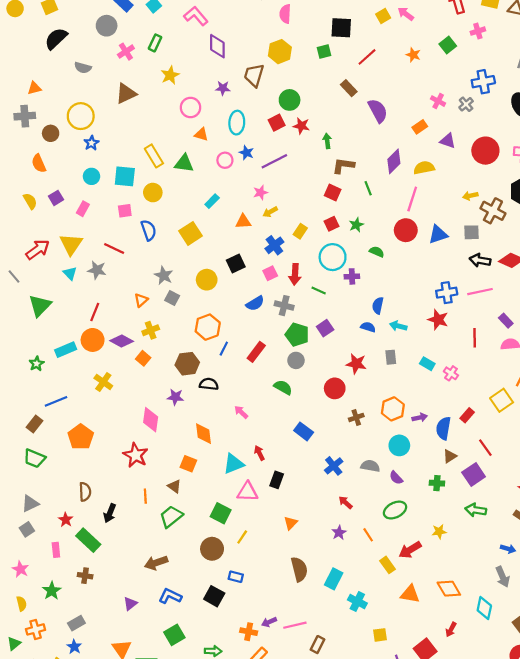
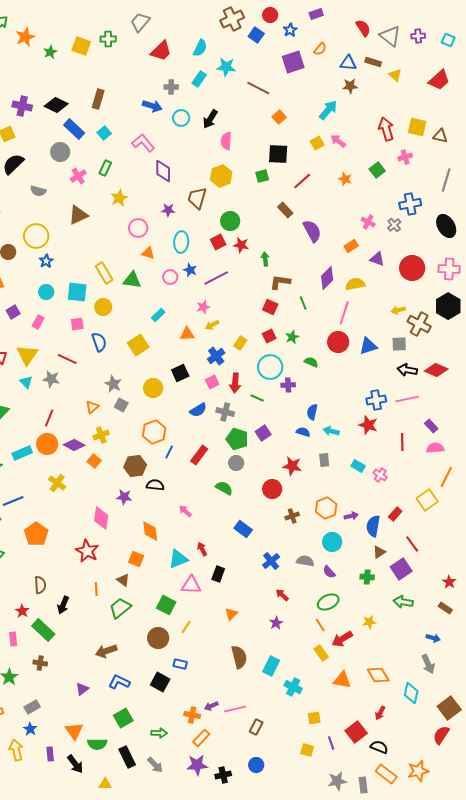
orange line: (368, 535) -> (320, 625), moved

